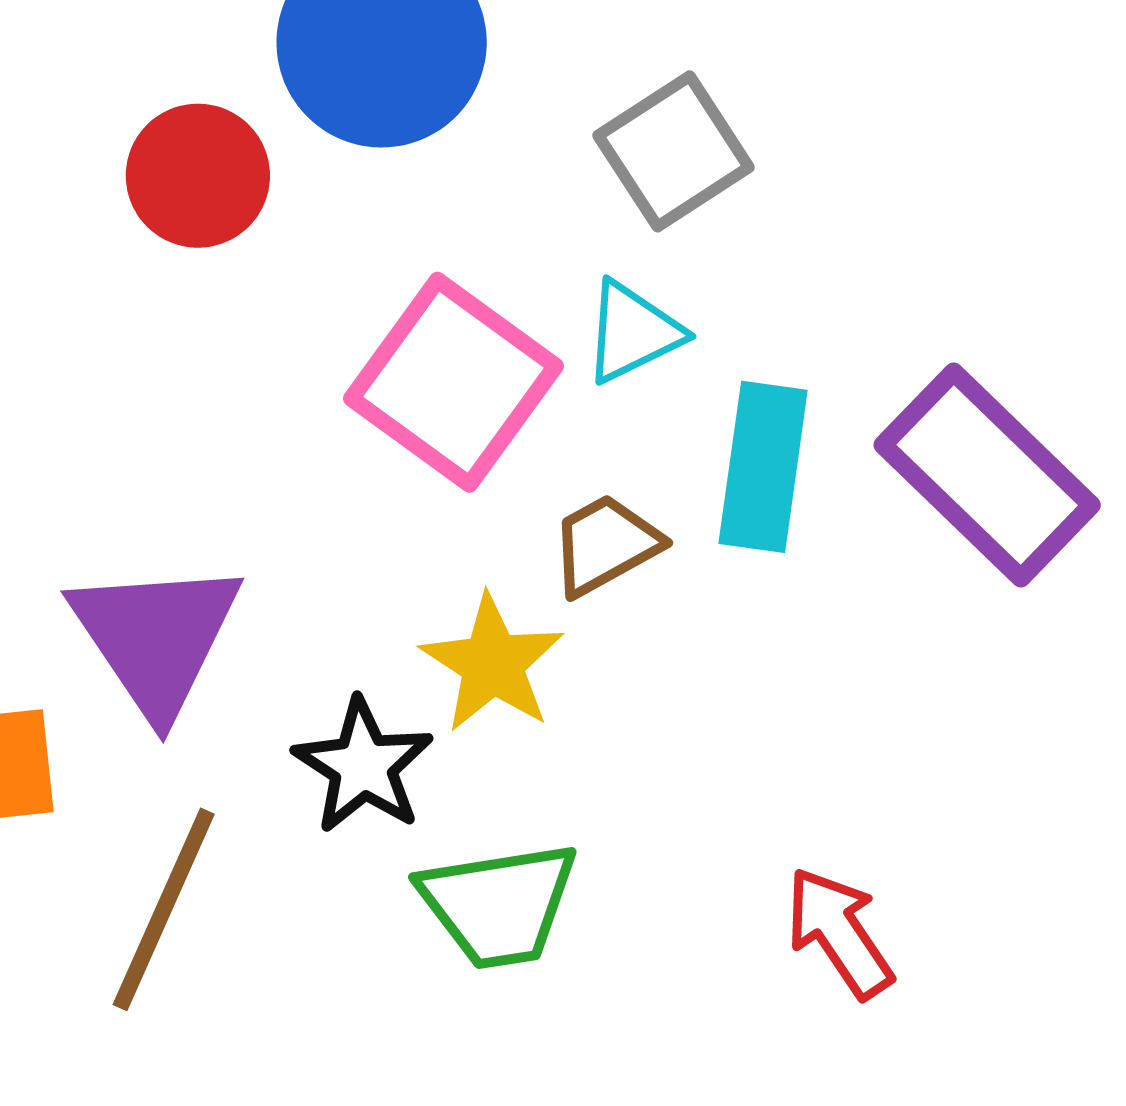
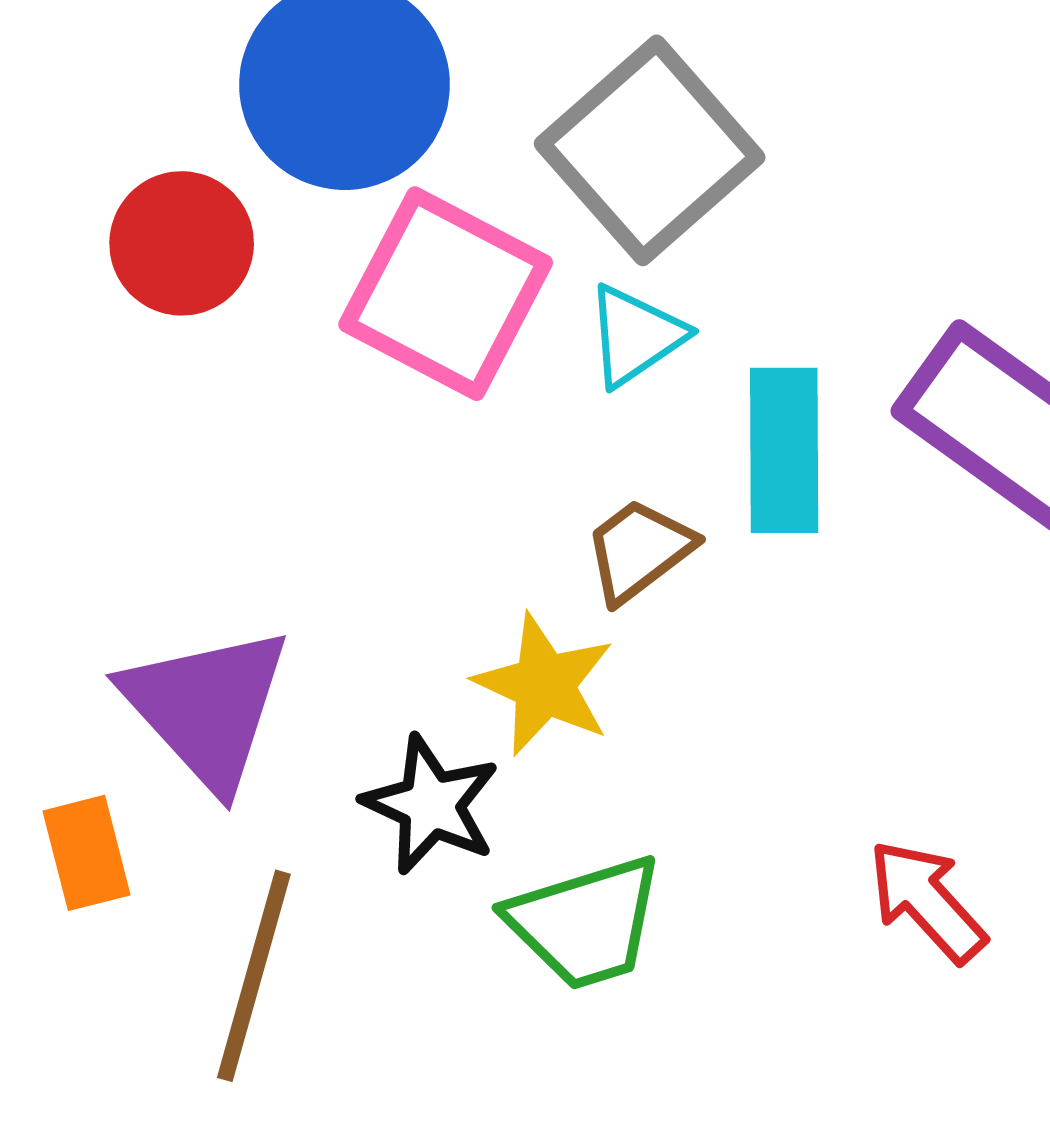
gray square: (674, 151) -> (650, 150), size x1.4
pink square: (454, 382) -> (446, 294), moved

